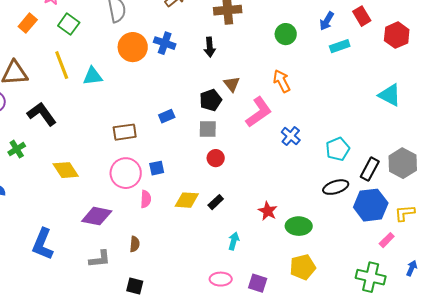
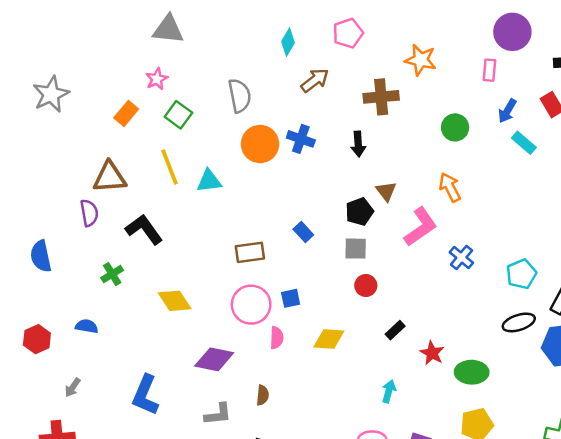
cyan rectangle: (340, 46) -> (524, 143), turned 60
blue rectangle: (167, 116) -> (303, 232), turned 70
black rectangle: (216, 202) -> (395, 330), moved

